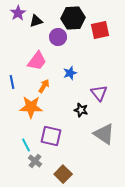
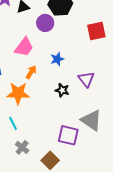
red square: (100, 30) -> (96, 31), moved
black star: (81, 110) -> (62, 90), moved
purple square: (51, 136) -> (68, 135), moved
cyan line: (26, 145) -> (13, 123), moved

